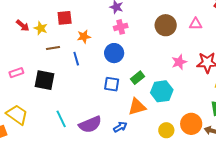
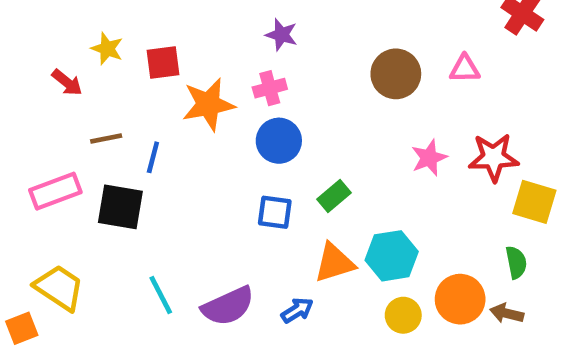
pink cross: (121, 27) -> (270, 88), moved
yellow star: (41, 28) -> (107, 49), moved
orange star: (84, 37) -> (208, 104), size x1.6
brown line: (53, 48) -> (106, 138), moved
blue line: (76, 59) -> (153, 157), moved, turned 32
pink rectangle: (16, 73) -> (55, 191), size x1.5
cyan hexagon: (162, 91) -> (392, 256), moved

